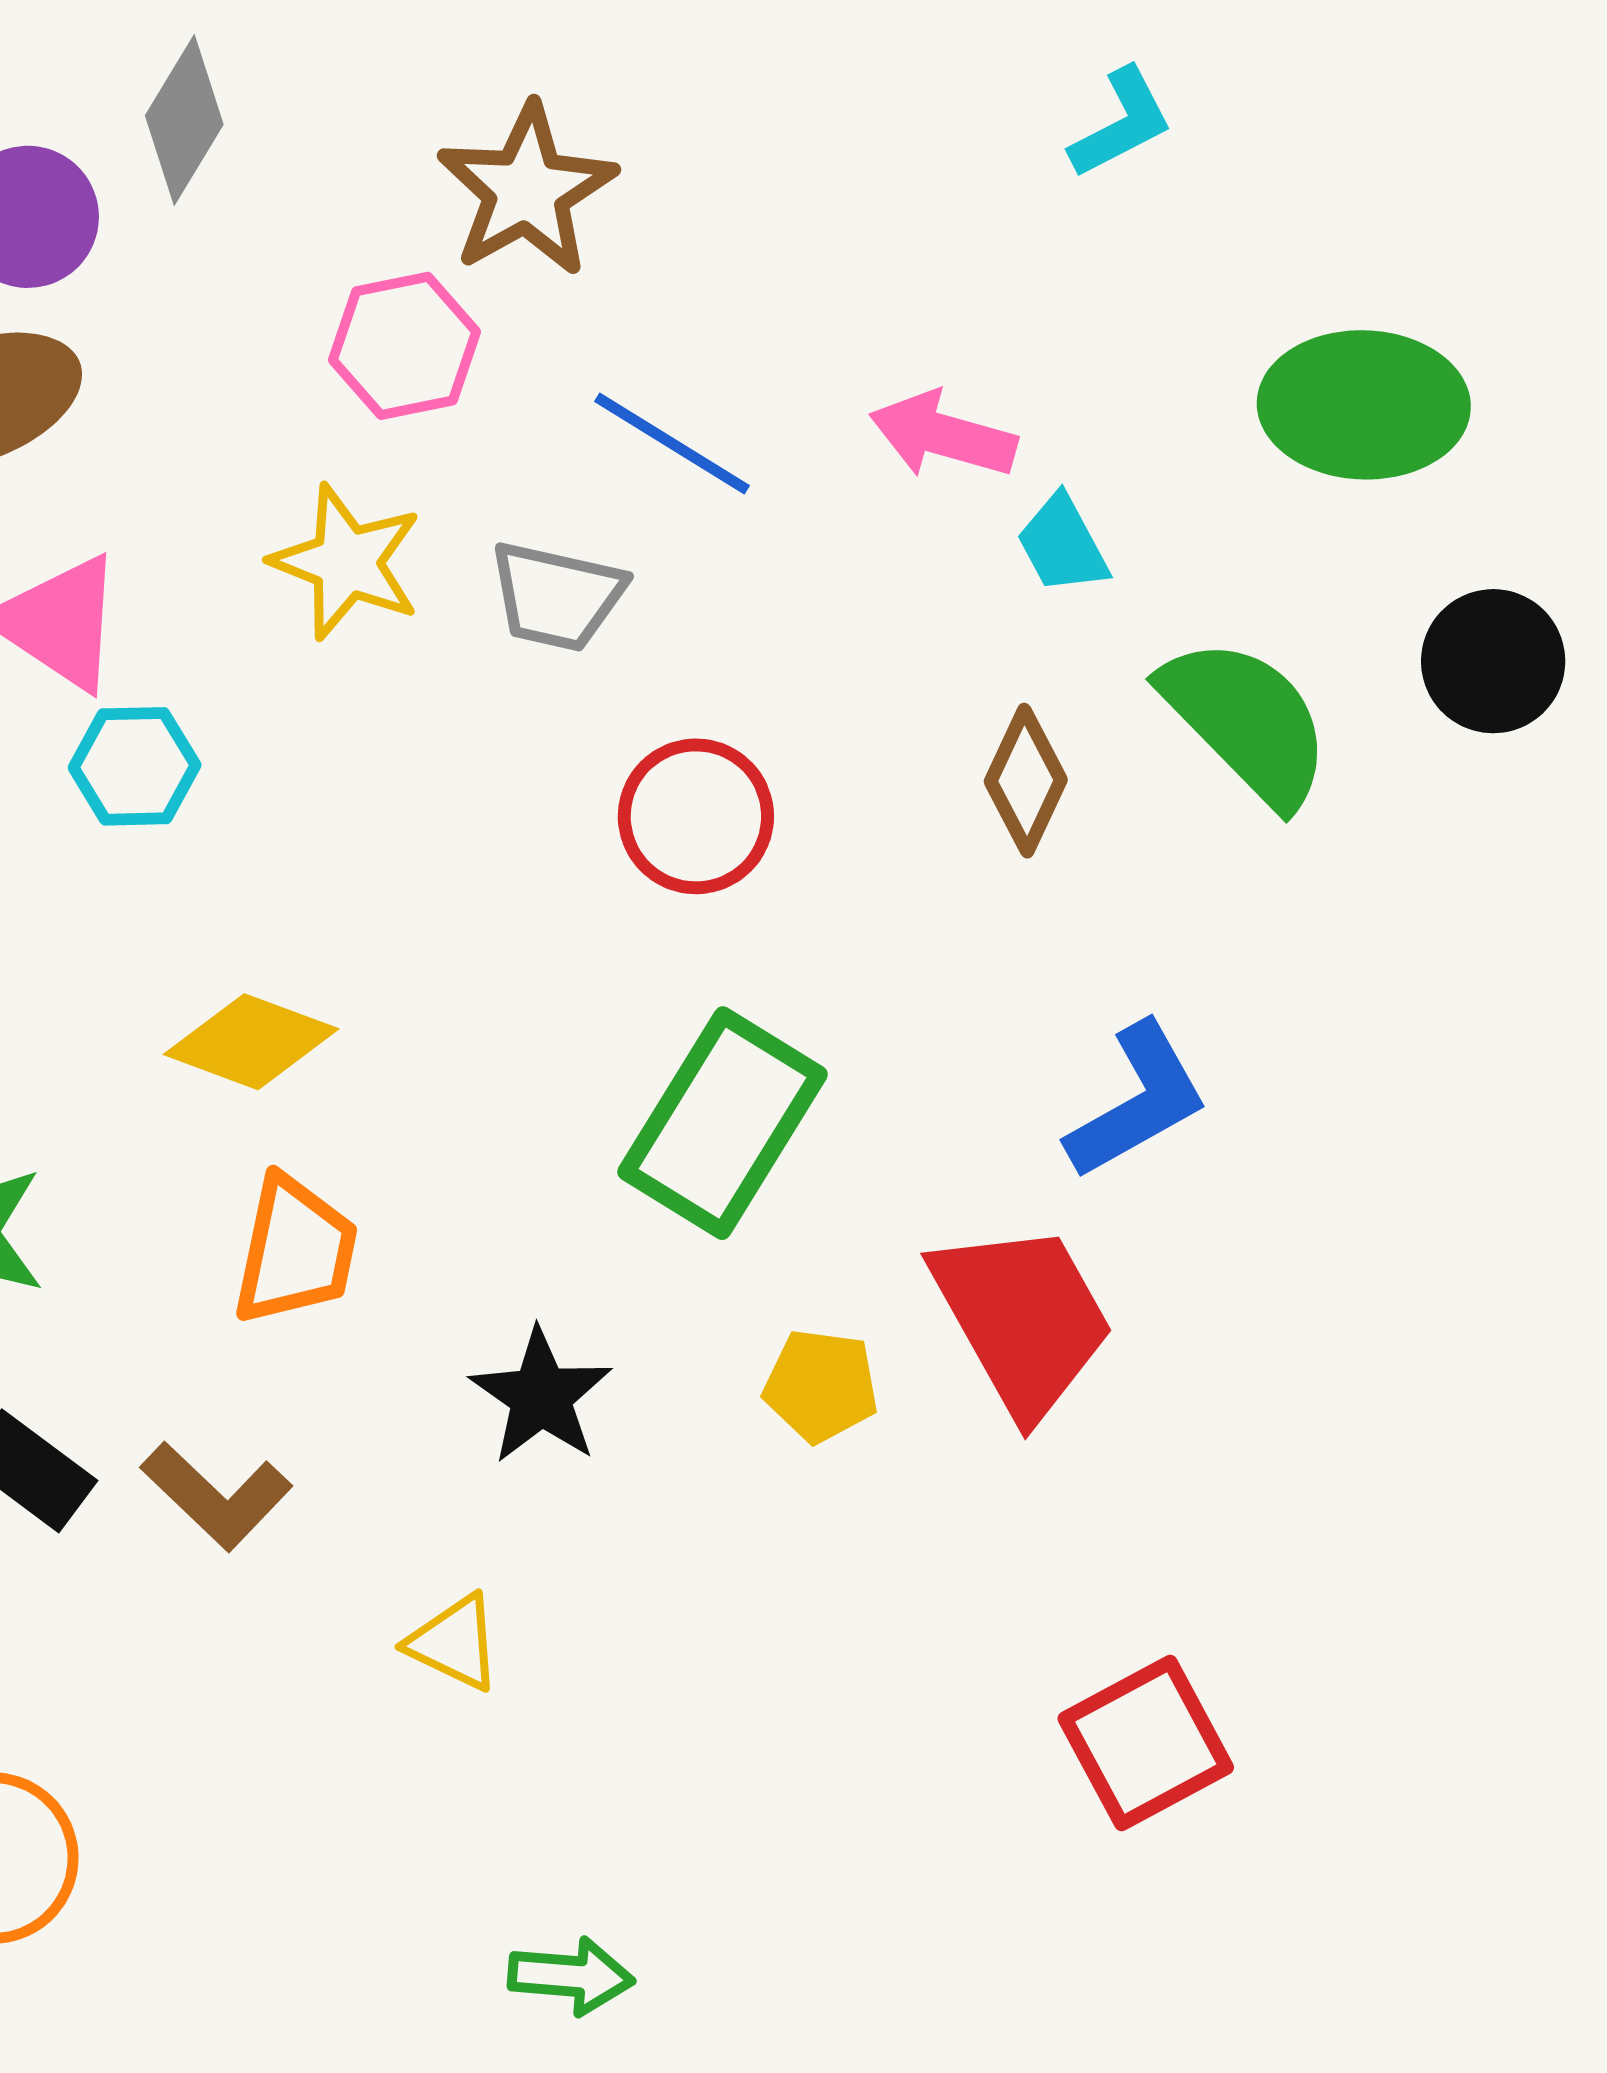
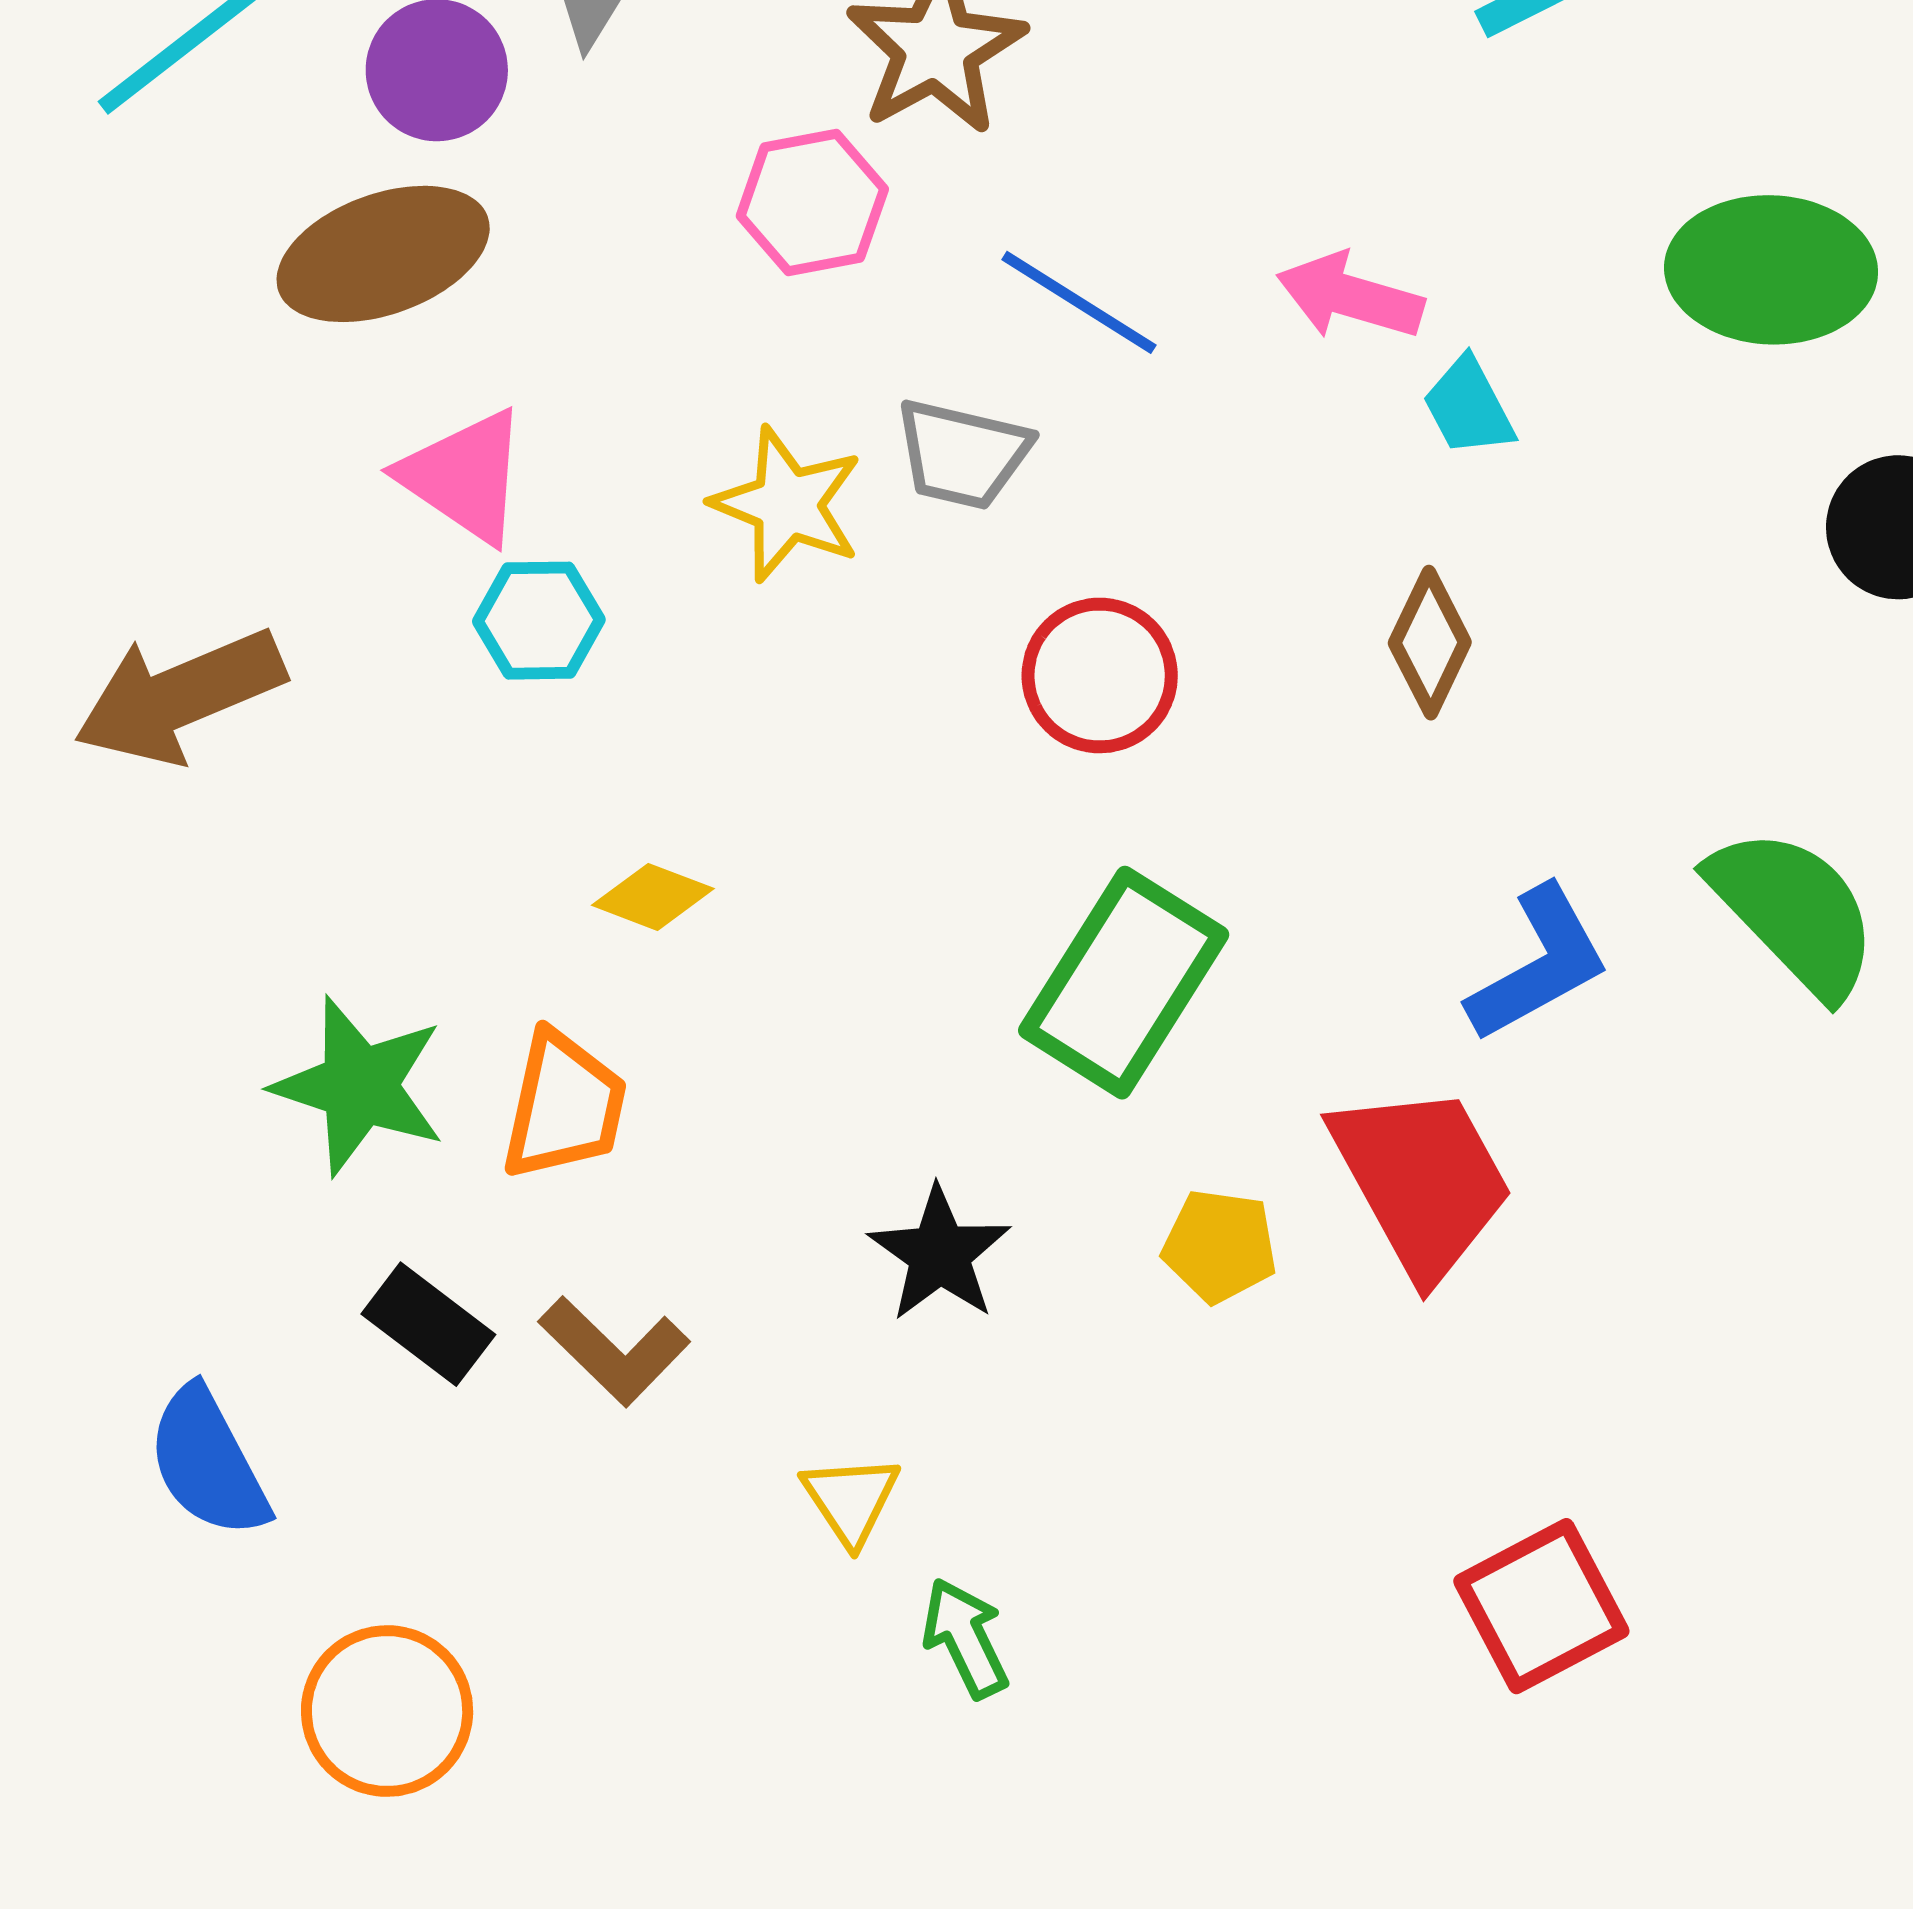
yellow star: (347, 562) -> (787, 504), moved
green semicircle: (1246, 721) -> (1794, 912), moved
yellow diamond: (251, 1042) -> (653, 897), size x0.7
orange trapezoid: (295, 1250) -> (564, 1106), moved
yellow triangle: (454, 1643) -> (851, 1500), turned 30
green arrow: (571, 1976) -> (965, 1638), moved, turned -121

